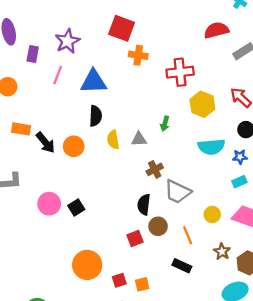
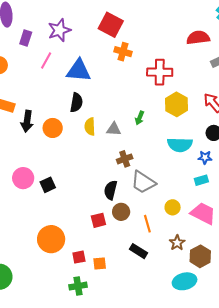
black arrow: (45, 143) -> (27, 121), turned 40

